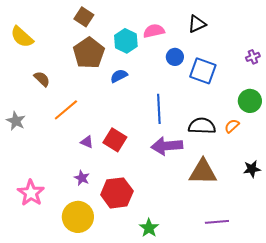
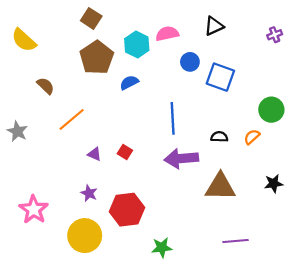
purple cross: (253, 57) -> (275, 35), moved
black semicircle: (202, 126) -> (219, 137), size x0.6
red square: (115, 140) -> (125, 152), size x0.6
green star: (149, 228) -> (162, 248), turned 30

